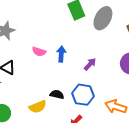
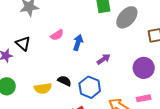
pink semicircle: (39, 52) -> (57, 35), turned -64

